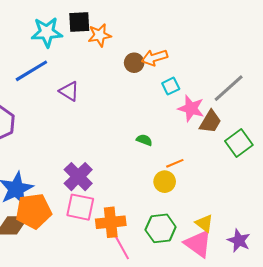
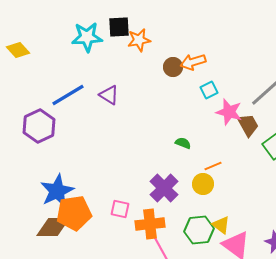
blue line: (31, 71) -> (68, 95), moved
brown trapezoid: (210, 122) -> (248, 125), turned -60
purple cross: (78, 177) -> (164, 188), moved
pink square: (80, 207) -> (120, 209), size x0.7
yellow triangle: (204, 223) -> (221, 225), moved

